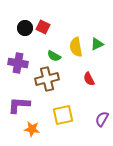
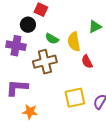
black circle: (25, 28) -> (28, 25), moved
yellow semicircle: (76, 47) -> (74, 42), moved
yellow square: (63, 115) -> (75, 98), moved

